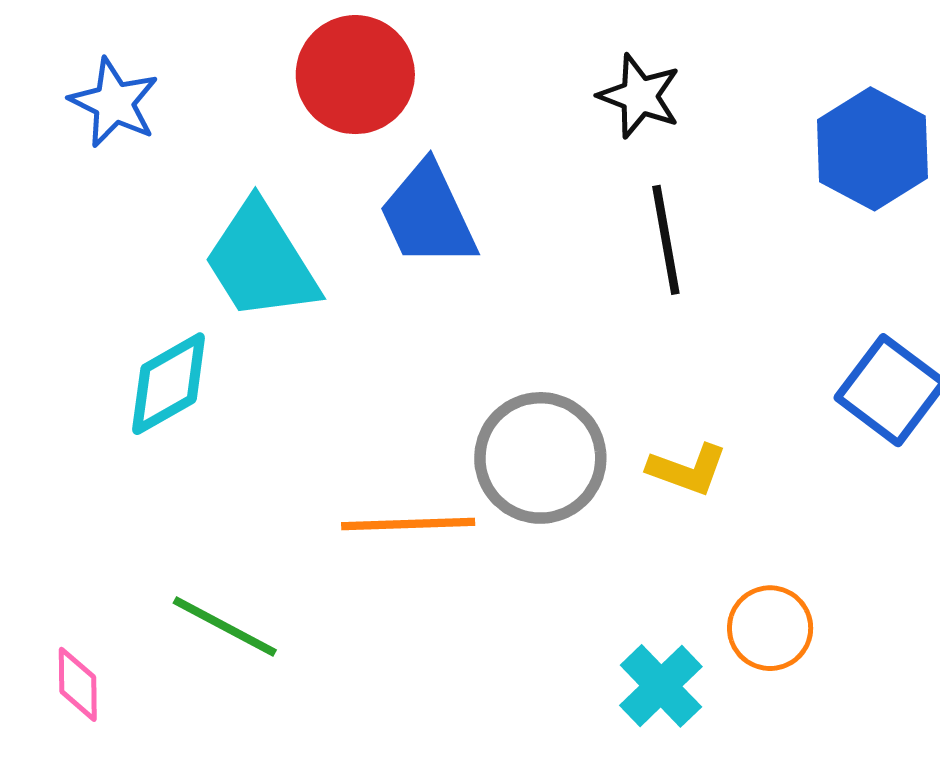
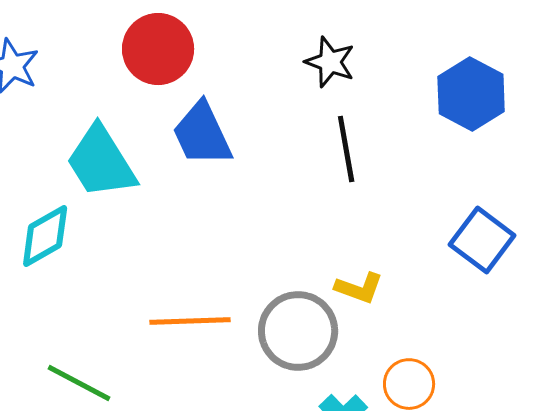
gray circle: (540, 458) -> (298, 331), moved

